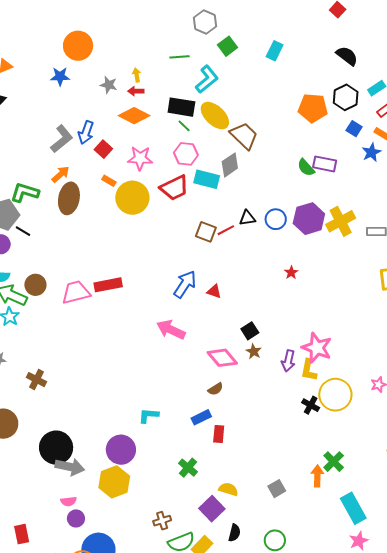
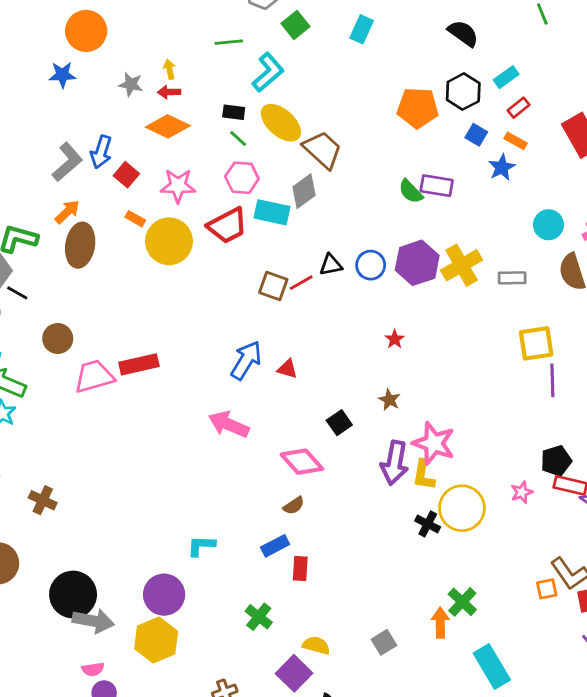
black rectangle: (181, 107) -> (234, 112), size x0.6
brown circle: (35, 285) -> (58, 338), moved
brown star: (254, 351) -> (389, 400), moved
purple arrow: (288, 361) -> (394, 463), size x1.4

